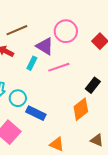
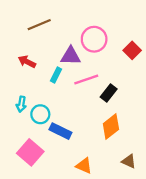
brown line: (17, 30) -> (39, 25), moved
purple triangle: (45, 46) -> (71, 56), turned -30
black rectangle: (93, 85) -> (109, 93), moved

